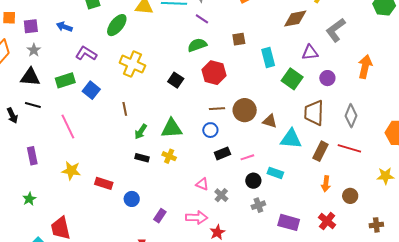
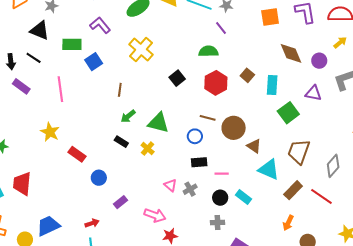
brown diamond: (295, 19) -> (291, 53), moved, turned 60
brown square: (239, 39) -> (247, 75), moved, turned 32
purple circle: (327, 78) -> (319, 61), moved
purple rectangle: (32, 156) -> (21, 86), moved, turned -60
gray cross: (221, 195) -> (190, 189), moved

